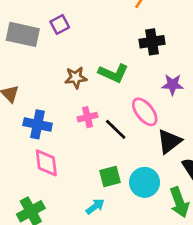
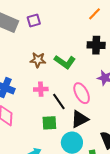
black triangle: (169, 141) -> (80, 119), moved
green square: (110, 177) -> (49, 123), moved

